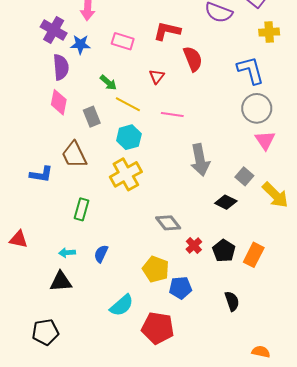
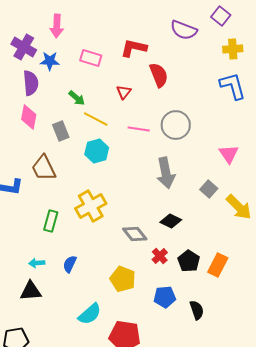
blue L-shape: (251, 70) -> (233, 86), moved
gray circle: (257, 108) -> (176, 125), moved
yellow cross: (126, 174) -> (91, 206), moved
black diamond: (226, 202) -> (171, 221), moved
blue pentagon: (180, 288) -> (165, 297), moved

